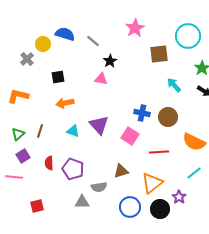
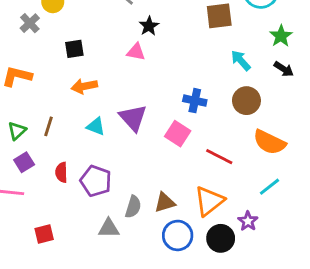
brown circle: (168, 117) -> (246, 101), moved
red line: (159, 152) -> (219, 157), turned 30
brown triangle: (121, 171) -> (165, 202), moved
gray semicircle: (99, 187) -> (133, 207), turned -63

